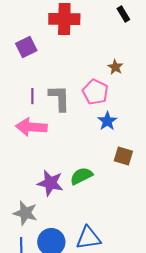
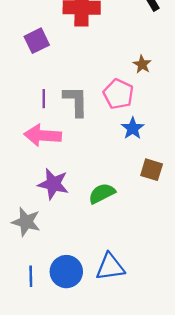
purple star: (50, 183) -> (53, 184), moved
gray star: (25, 213) -> (26, 222), moved

